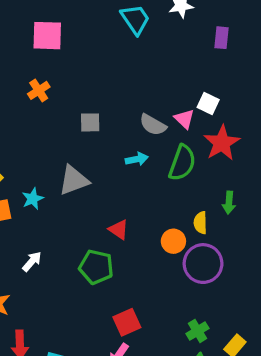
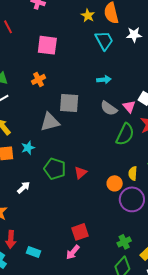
gray square: (90, 122) -> (69, 103), size x1.5
cyan arrow: (137, 159) -> (104, 80), moved
gray triangle: (74, 180) -> (50, 122), moved
red triangle: (119, 230) -> (81, 173), turned 40
green pentagon: (96, 267) -> (55, 169), moved

